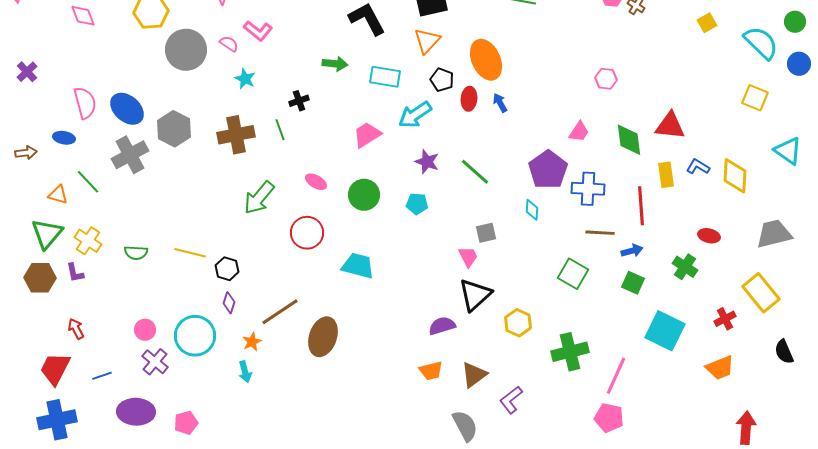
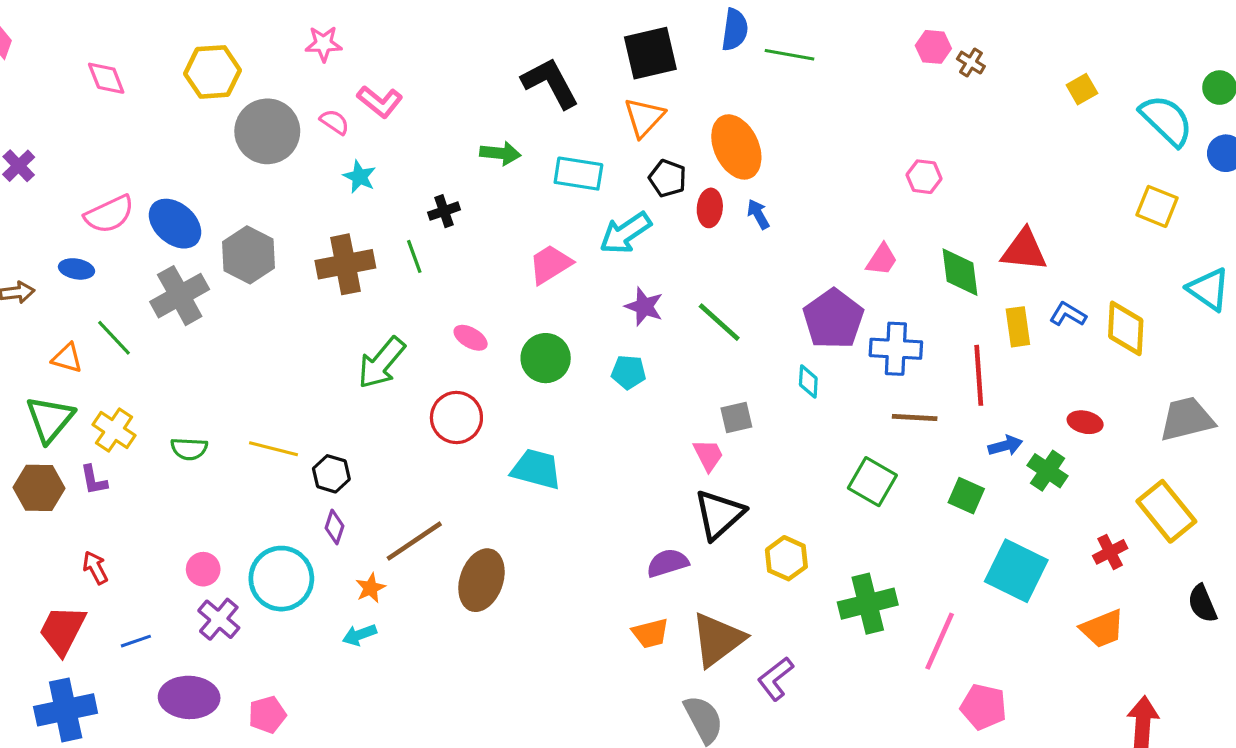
pink semicircle: (85, 103) -> (109, 214), turned 80
blue arrow: (632, 251) -> (1005, 446), moved
cyan arrow: (245, 372) -> (360, 635), turned 85
brown triangle: (474, 375) -> (718, 640), size x1.4
pink pentagon: (609, 418) -> (983, 707), moved

